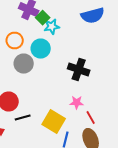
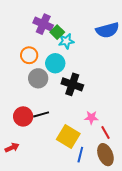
black cross: (79, 70) -> (72, 84), moved
black line: (23, 118) -> (41, 114), moved

